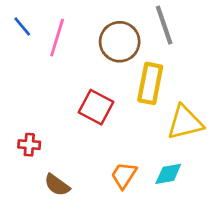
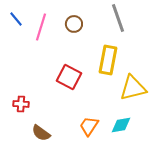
brown circle: (120, 42) -> (74, 24), moved, size x0.6

